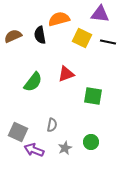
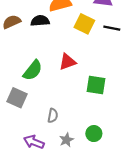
black semicircle: (40, 35) -> (40, 21), turned 96
gray square: (18, 132) -> (17, 98), moved

